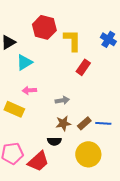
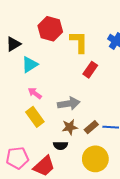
pink arrow: (29, 90) -> (35, 93), turned 40
gray arrow: (62, 100) -> (69, 104), size x1.5
yellow rectangle: (14, 109) -> (35, 117), moved, turned 30

